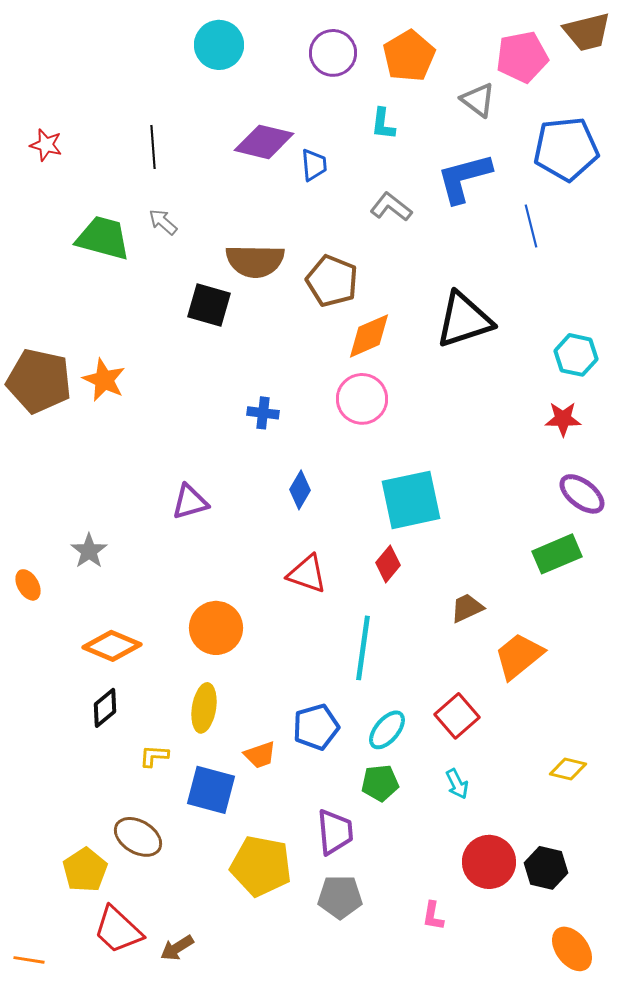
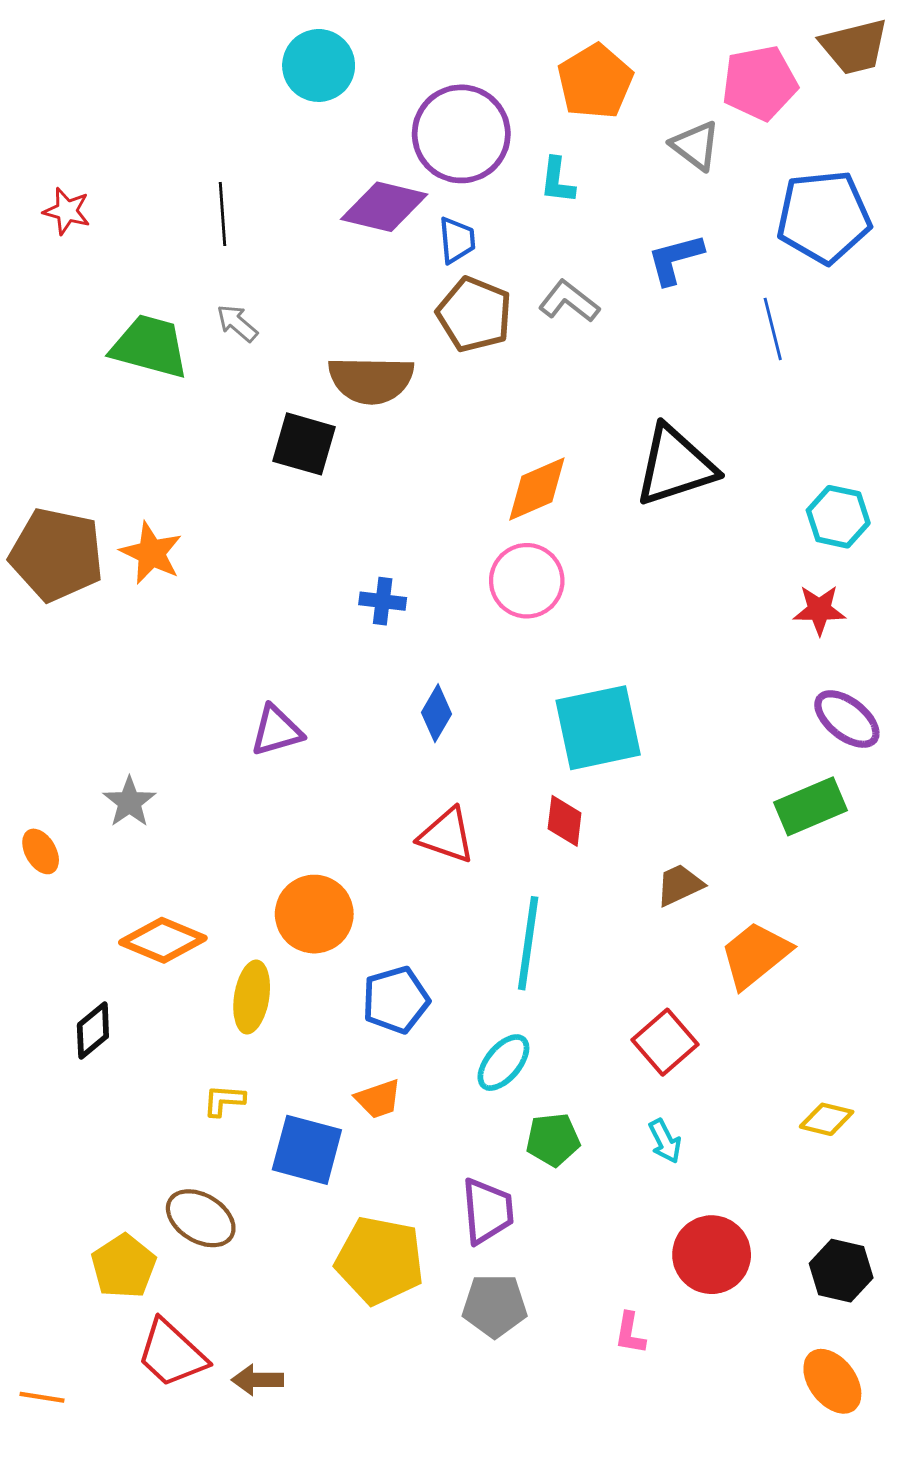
purple circle: (333, 53) -> (461, 134), moved, size x1.4
blue L-shape: (464, 178) -> (675, 259), size x0.7
brown pentagon: (332, 281) -> (474, 314), moved
red diamond: (388, 564) -> (565, 821), turned -33
black diamond: (105, 708) -> (93, 1030), moved
yellow ellipse: (204, 708) -> (252, 997), moved
blue pentagon: (316, 727) -> (396, 1000), moved
cyan ellipse: (387, 730) -> (503, 1063), moved
black hexagon: (546, 868) -> (841, 1271), moved
brown arrow: (177, 948) -> (257, 1380), turned 32

